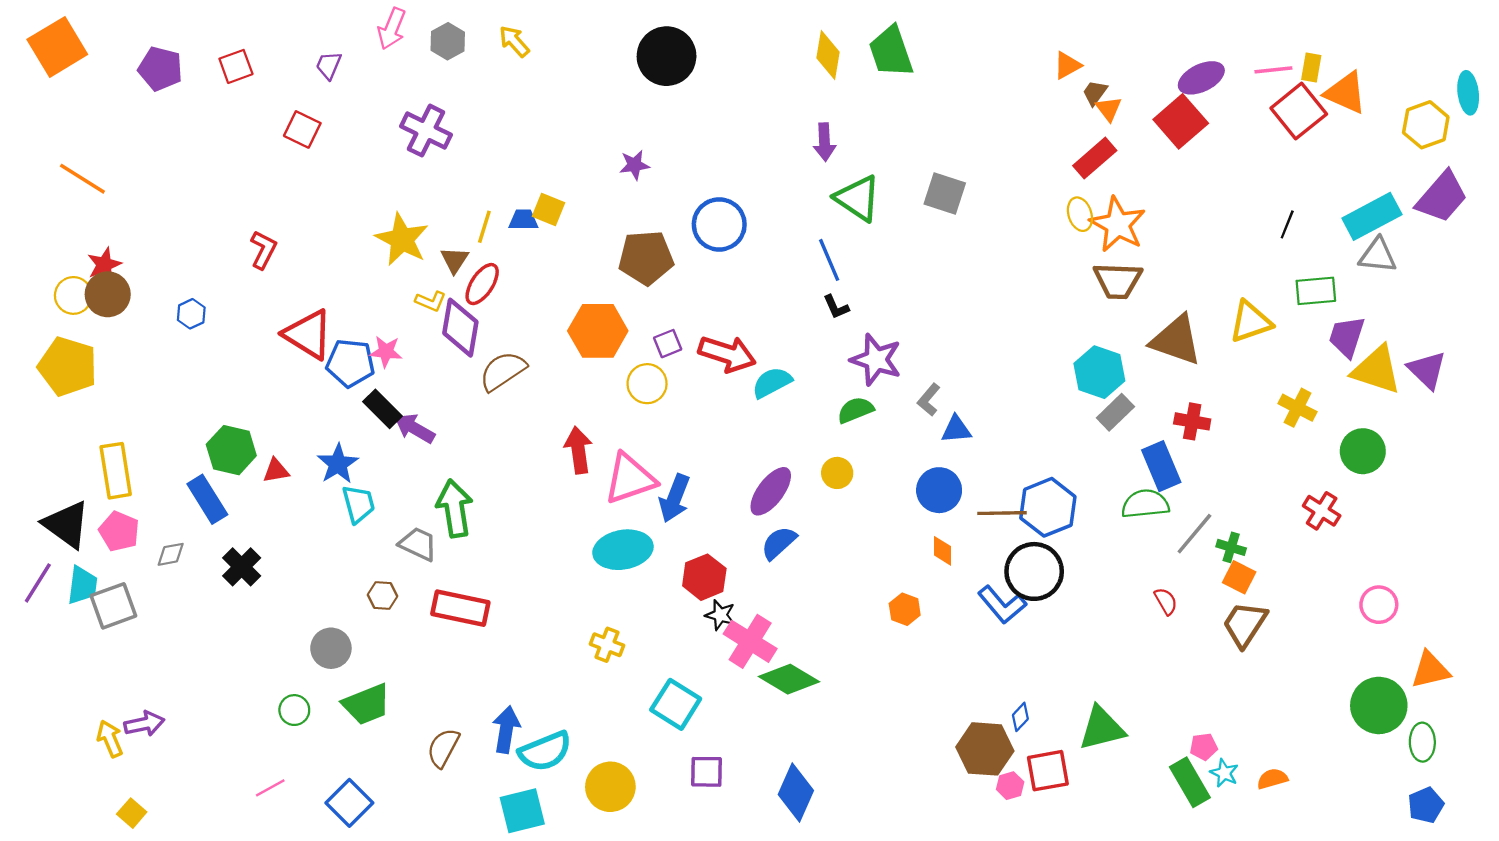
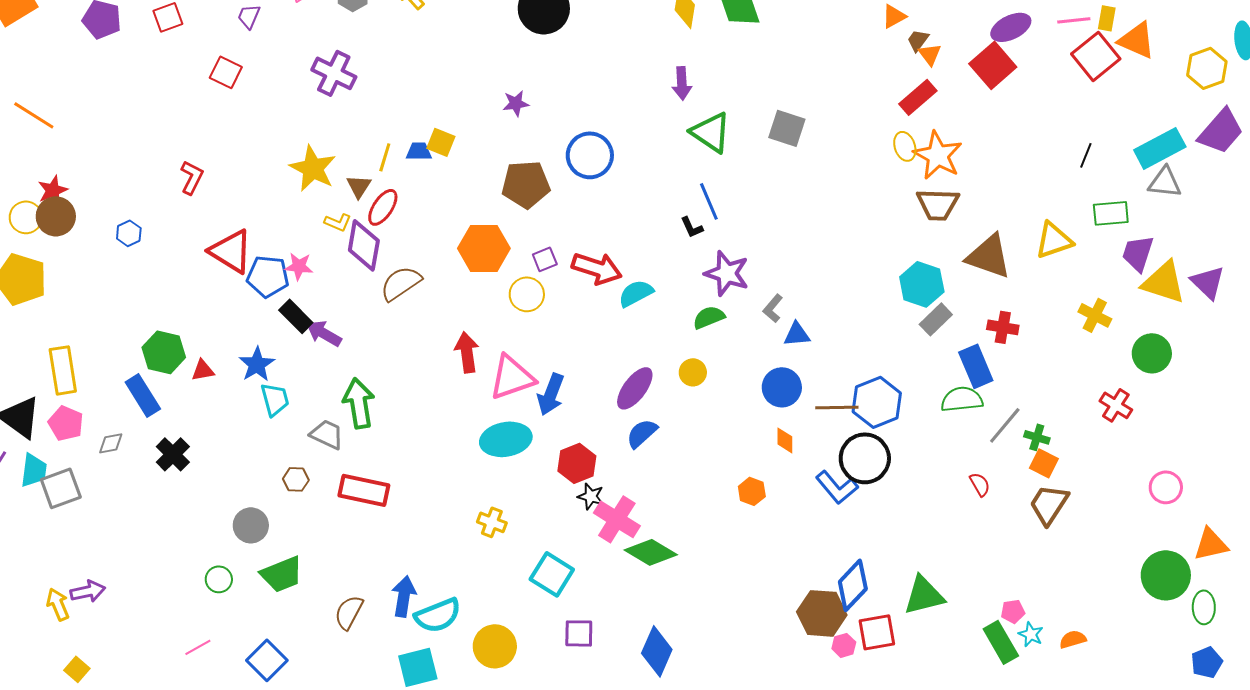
blue line: (829, 260) -> (709, 201), moved
blue diamond: (1020, 717) -> (853, 585), size x2.0

